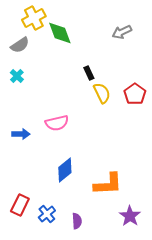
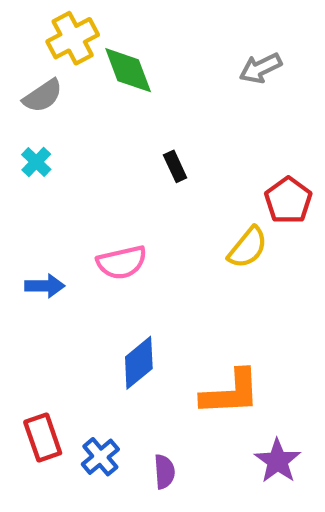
black rectangle: (89, 73) -> (175, 166), moved
yellow semicircle: (102, 93) -> (248, 247), moved, turned 65
red rectangle: (20, 205) -> (43, 438), turned -45

